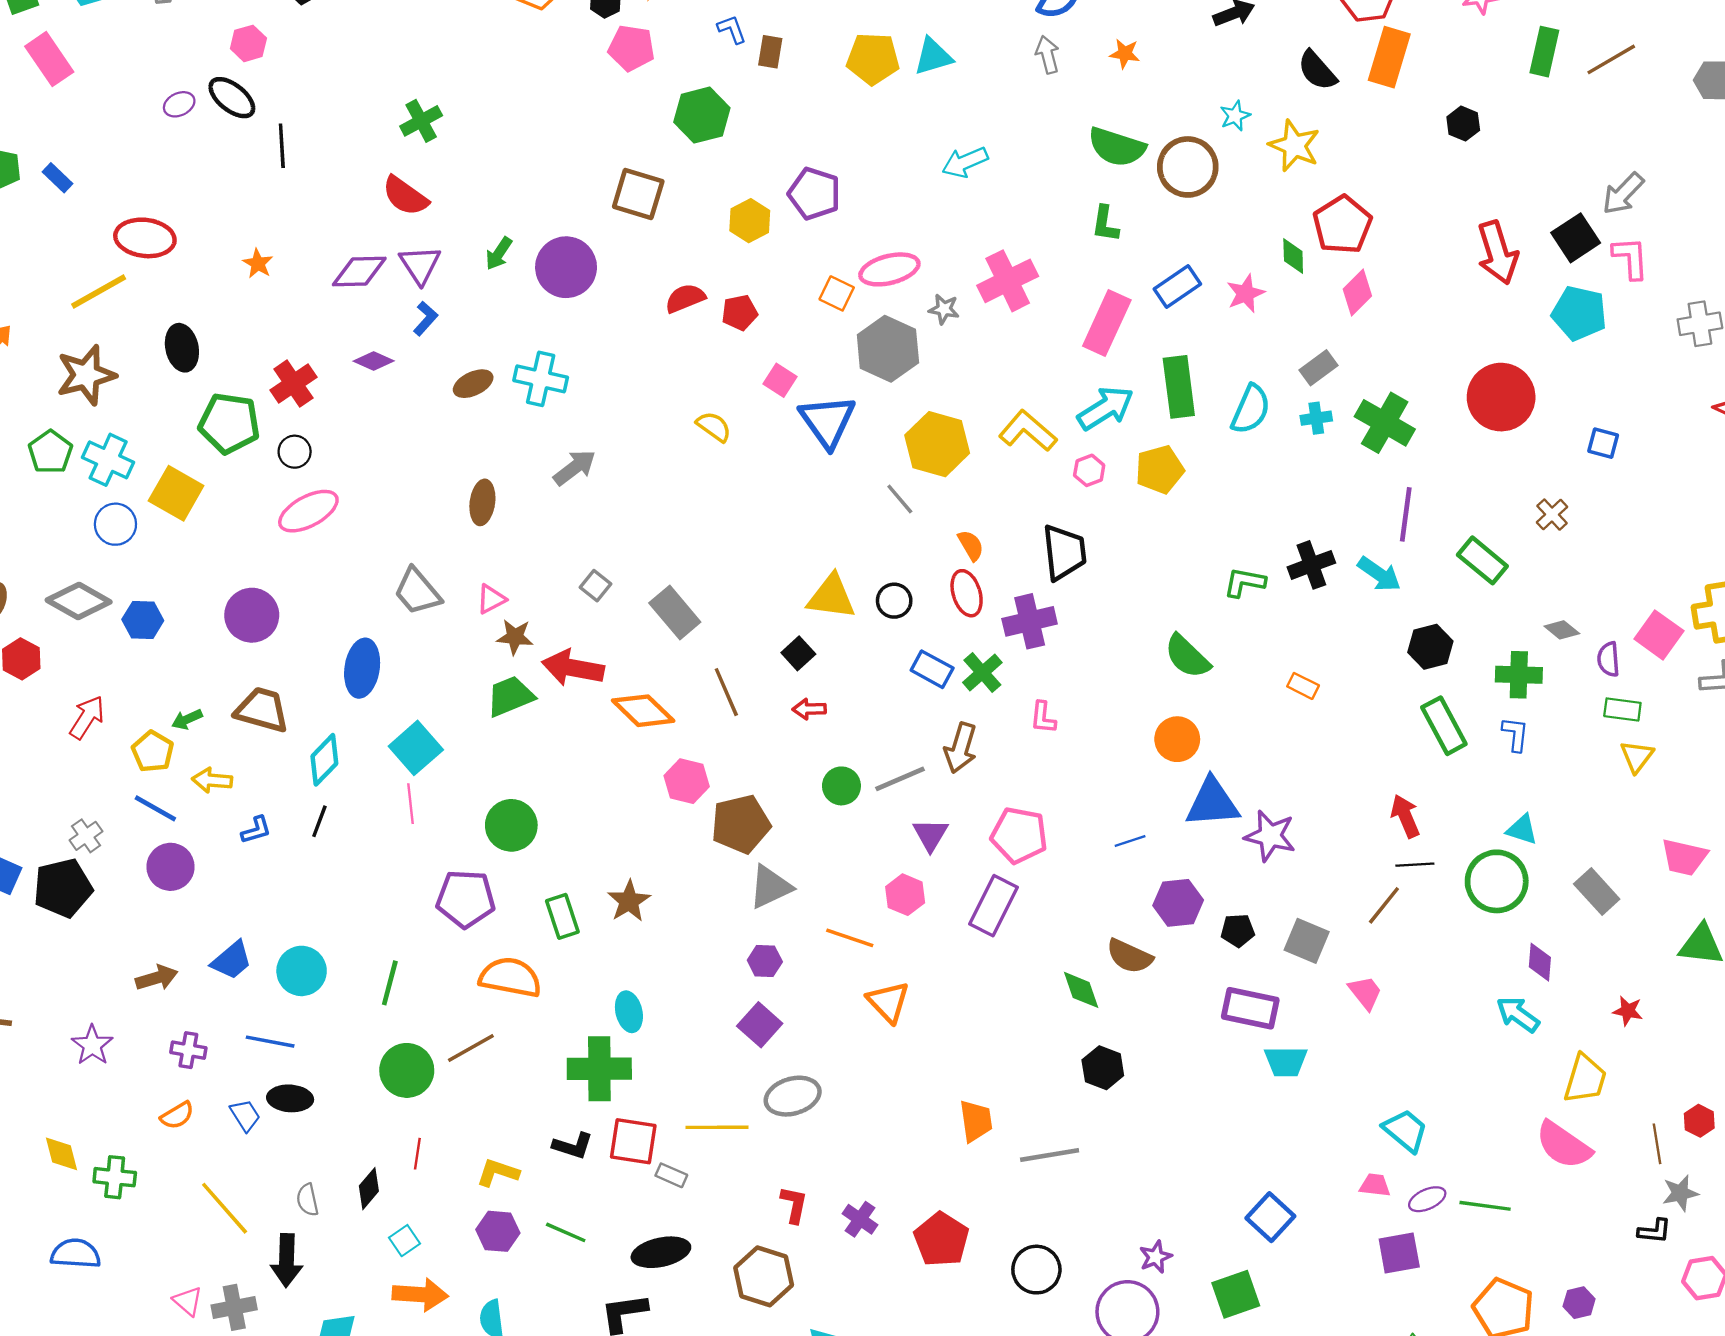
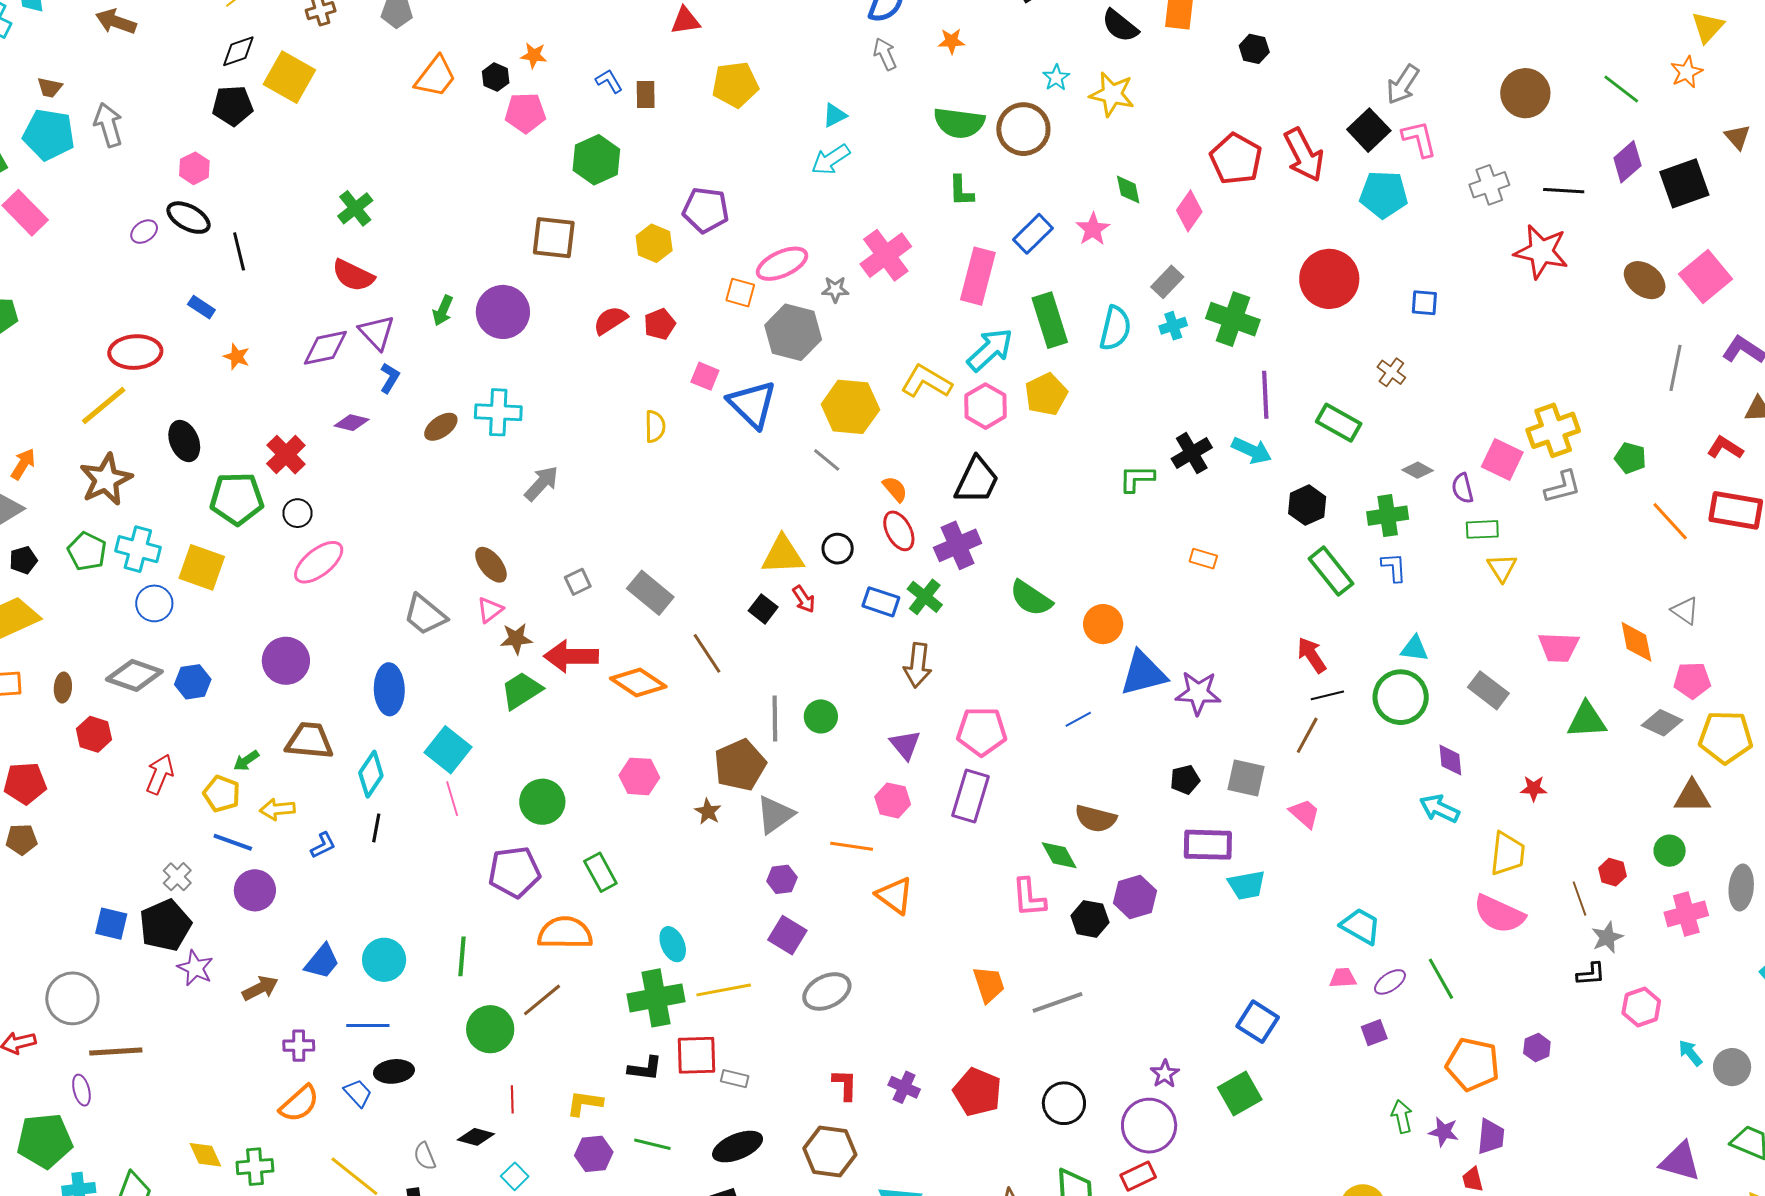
cyan triangle: (933, 57) -> (835, 115), moved, size x0.7
blue rectangle: (57, 178) -> (201, 307), moved
red pentagon: (1342, 225) -> (1236, 159), moved
yellow semicircle: (714, 427) -> (655, 426), turned 64
pink hexagon: (1089, 470) -> (985, 406), size x1.6
brown ellipse: (482, 502) -> (491, 565), moved, turned -36
black trapezoid: (1064, 552) -> (977, 480), turned 42
gray square: (596, 586) -> (578, 582), turned 36
green semicircle: (1187, 656) -> (1031, 598), moved
red arrow: (809, 709) -> (804, 599), moved, turned -112
pink L-shape: (1043, 718) -> (1029, 898), moved, size x1.4
gray line: (900, 779) -> (775, 718), moved, turned -57
pink hexagon: (687, 781) -> (639, 776), moved
brown star: (629, 901) -> (708, 811), moved, size x0.7
purple hexagon: (1178, 903) -> (1135, 897), moved
purple star: (92, 1045) -> (195, 968), moved
orange semicircle: (177, 1115) -> (299, 1104), size x1.4
yellow line: (717, 1127) -> (724, 990), moved
black diamond: (369, 1189) -> (476, 1137), turned 75
green line: (1485, 1206) -> (1441, 979), turned 63
purple square: (1399, 1253) -> (1374, 1033), size x0.7

